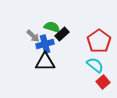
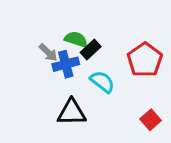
black triangle: (45, 62) -> (72, 112), moved
cyan semicircle: (95, 65) -> (102, 82), moved

